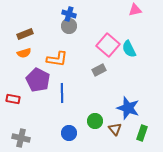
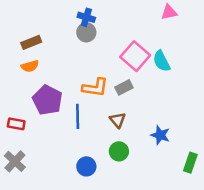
orange L-shape: (57, 59) -> (95, 87), moved
blue star: (128, 108) -> (160, 135), size x0.7
brown triangle: (115, 129) -> (118, 120), moved
green rectangle: (142, 133) -> (190, 163), moved
gray cross: (21, 138) -> (15, 161), moved, turned 30

